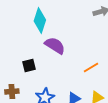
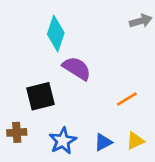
black square: (29, 65) -> (40, 96), size x1.5

